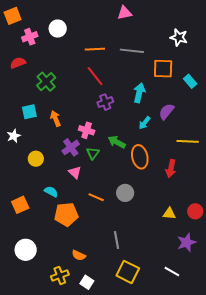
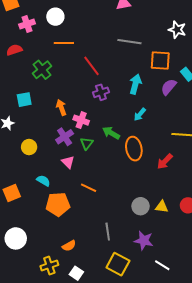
orange line: (95, 49) -> (64, 43), moved
purple semicircle: (166, 112) -> (169, 87), moved
orange arrow: (55, 119) -> (61, 107), moved
red arrow: (171, 169) -> (165, 161), turned 30
gray circle: (125, 193) -> (141, 206), moved
purple star: (187, 242) -> (144, 241), moved, turned 30
orange semicircle: (79, 255) -> (69, 246), turned -56

